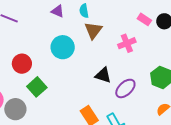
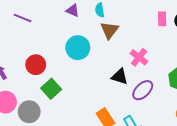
pink rectangle: (144, 19) -> (162, 19), turned 56
pink cross: (127, 43) -> (139, 57), moved, turned -30

